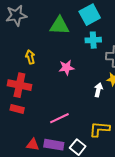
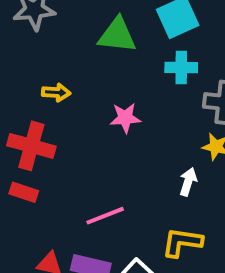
yellow arrow: (30, 57) -> (56, 92), turned 104
white arrow: (98, 90) -> (188, 182), moved

